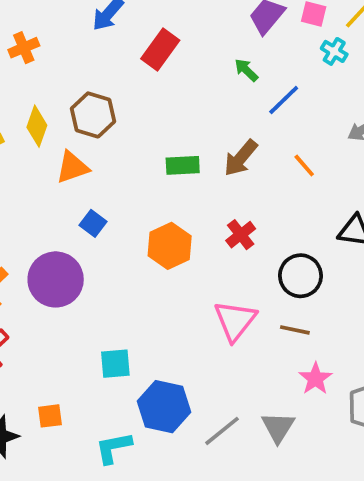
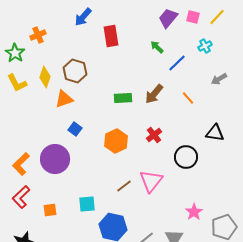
red rectangle: (160, 50) -> (111, 36), turned -45
cyan cross: (334, 51) -> (205, 46), moved, turned 32
brown line: (295, 330) -> (124, 186), moved, turned -49
orange square: (50, 416) -> (50, 210), moved

